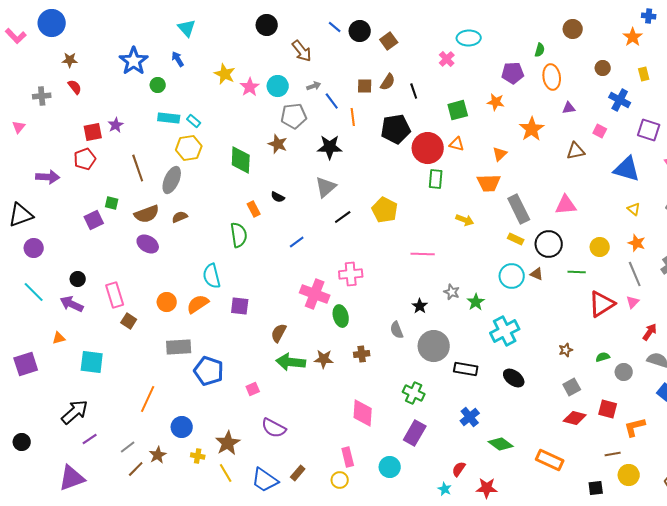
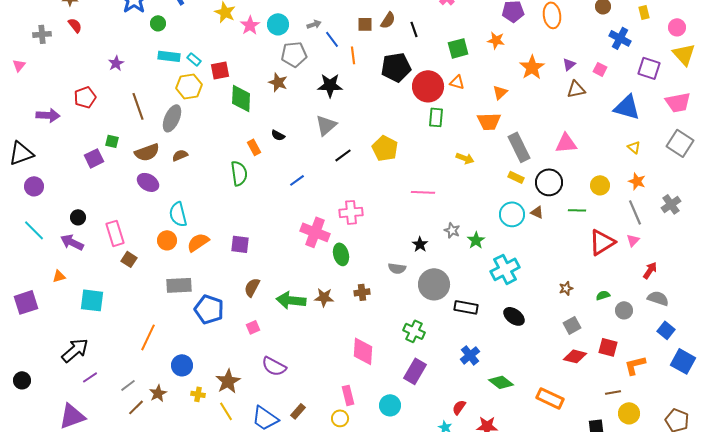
purple triangle: (569, 108) -> (569, 64), moved, turned -32
red square: (93, 132) -> (220, 70), moved
cyan semicircle: (212, 276) -> (178, 214), moved
gray semicircle: (397, 330) -> (397, 268), turned -60
brown semicircle: (279, 333) -> (252, 287), moved

